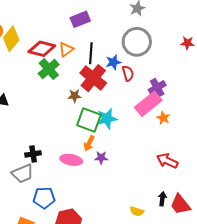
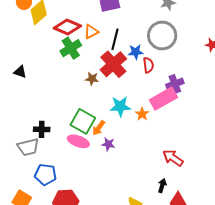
orange star: (163, 118) -> (142, 114), moved
green square: (89, 120) -> (83, 121), moved
black arrow: (162, 199) -> (162, 186), moved

